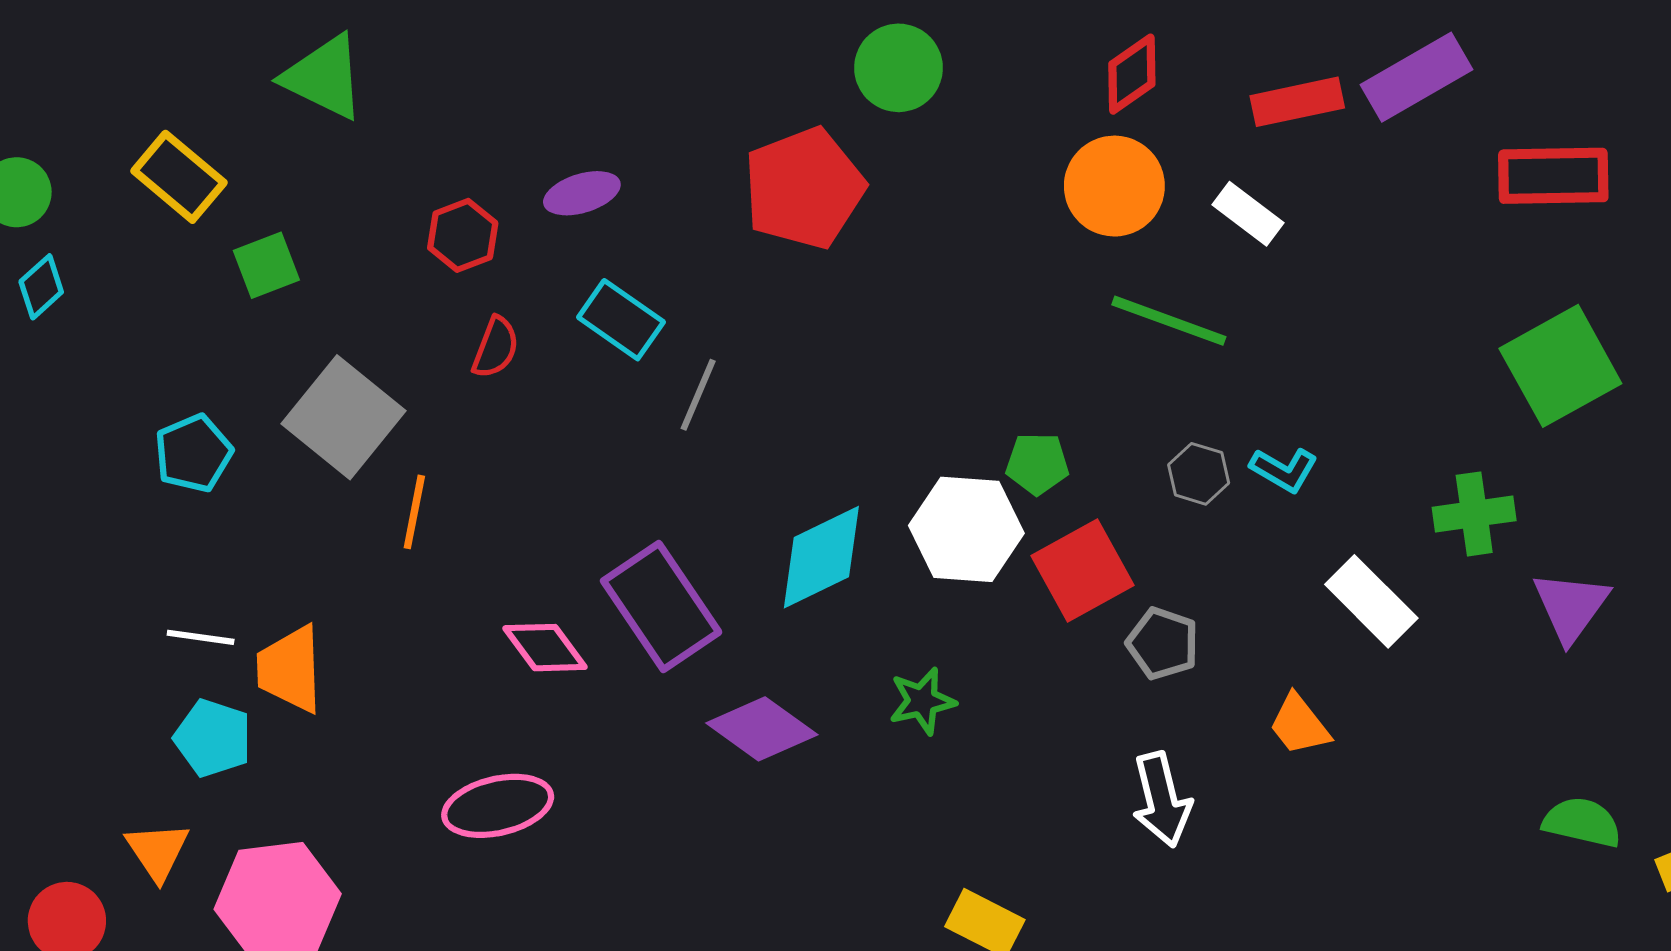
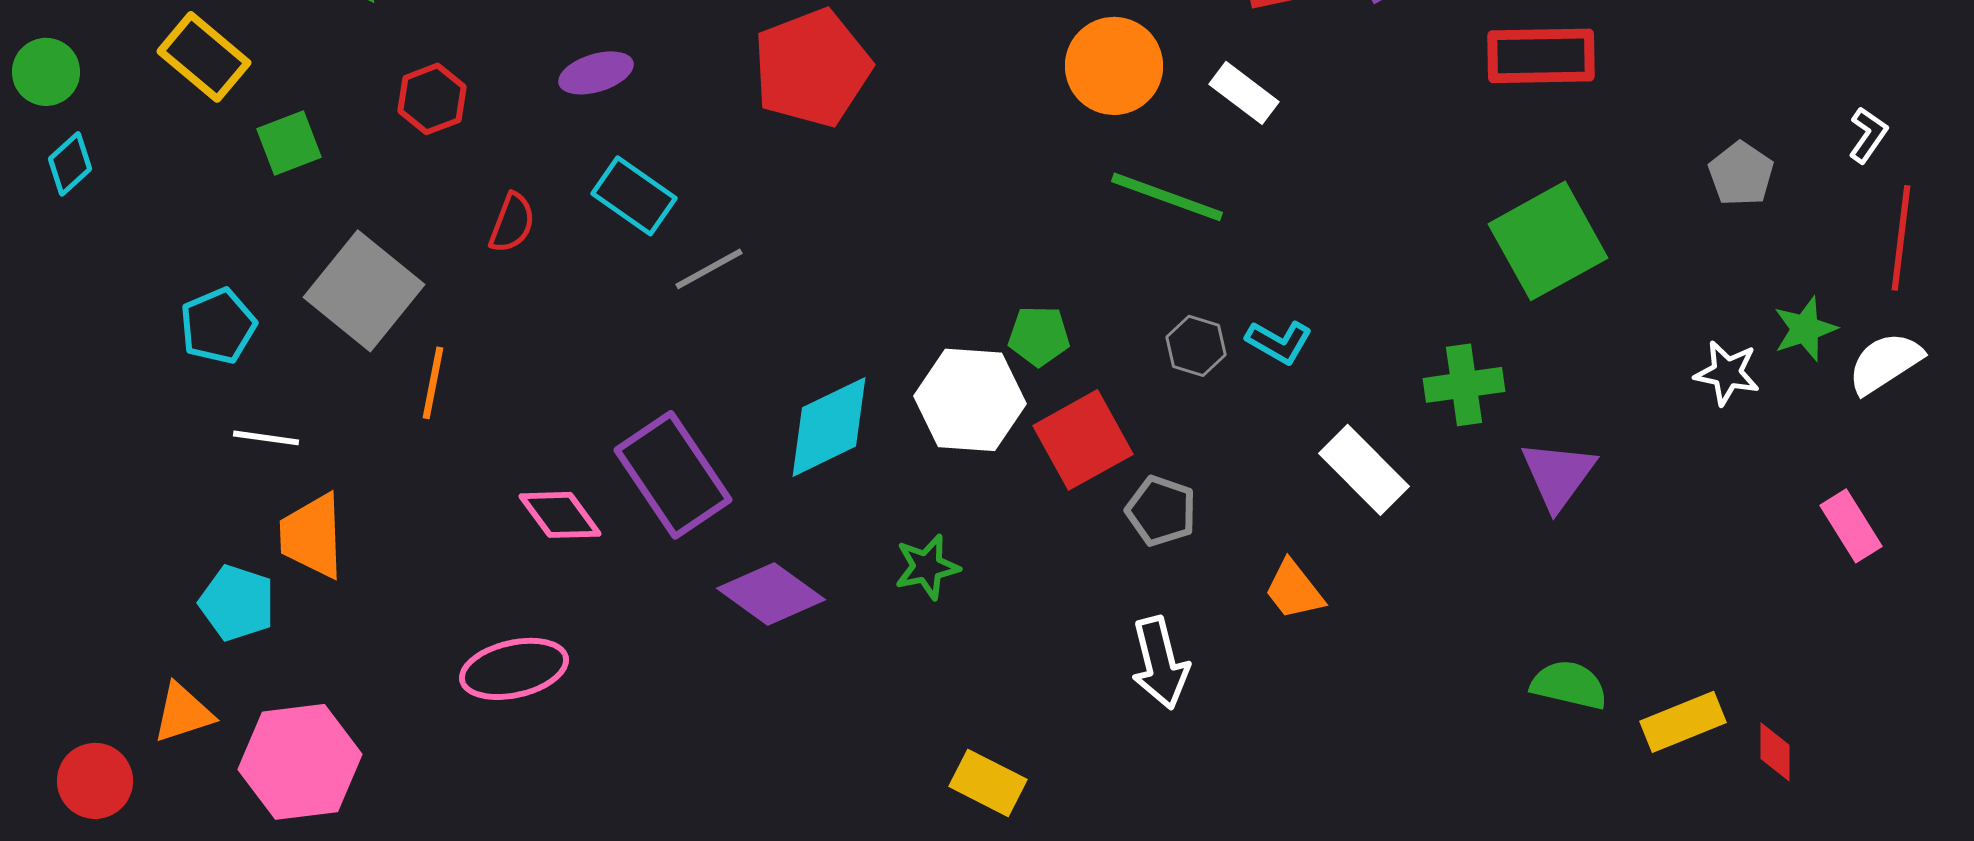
red hexagon: (463, 235) -> (432, 99), moved
gray line: (698, 395) -> (709, 269), turned 38
white line: (201, 637) -> (266, 438), moved
orange triangle: (157, 851) -> (183, 713), turned 46

